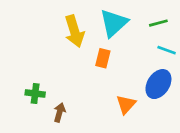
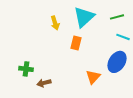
yellow arrow: (74, 31) -> (55, 23), size x0.6
brown arrow: (60, 112) -> (44, 83), turned -120

